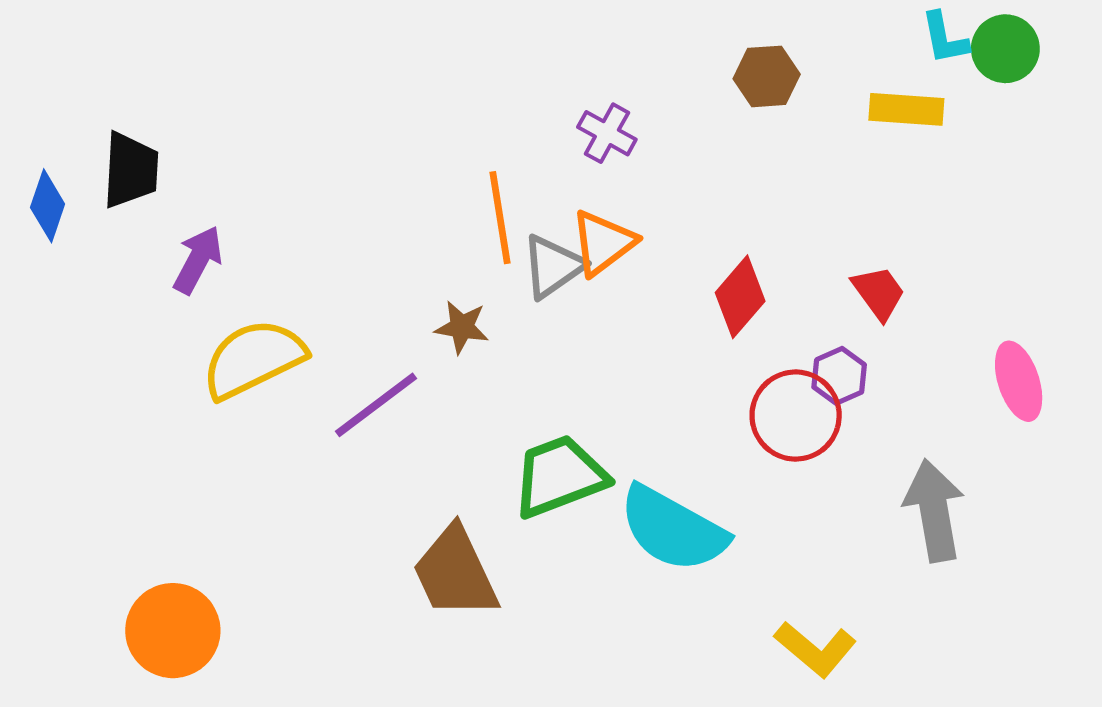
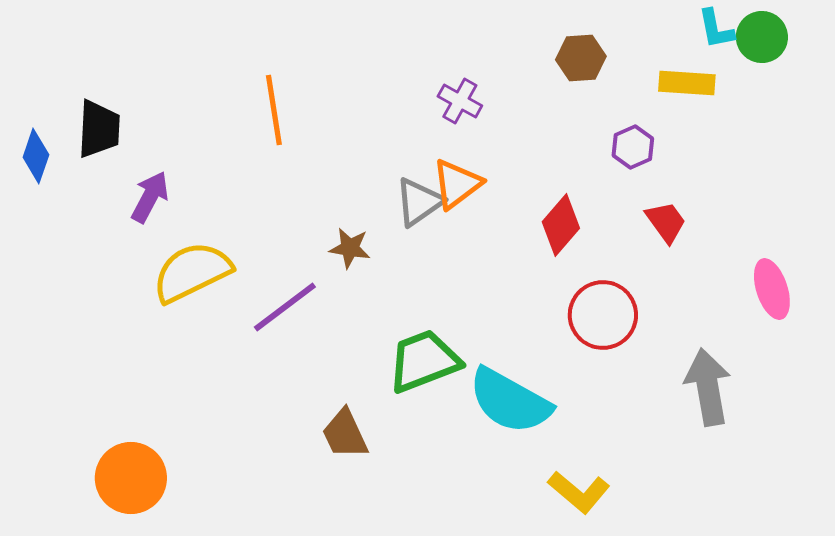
orange line: (500, 218) -> (274, 110), moved
purple hexagon: (839, 376) -> (633, 147), moved
brown trapezoid: (455, 573) -> (345, 434), size x0.7
yellow L-shape: (815, 649) -> (579, 492), moved

